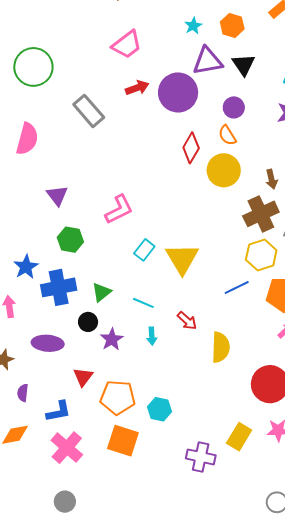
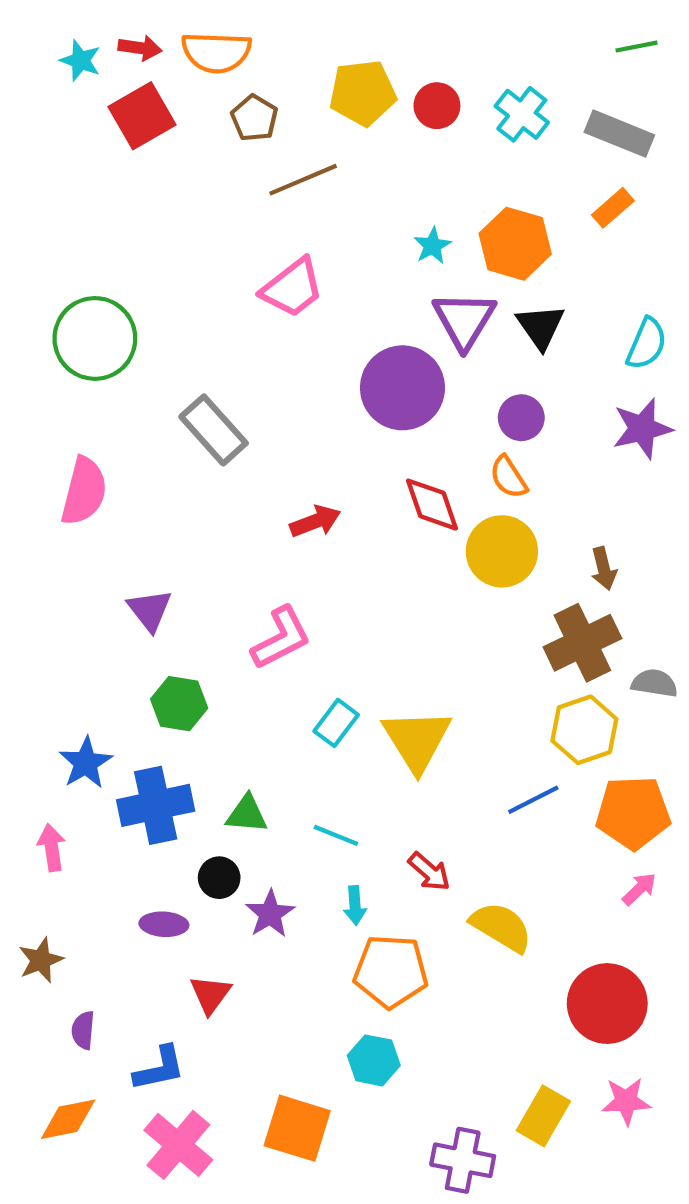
orange hexagon: (232, 25) -> (515, 244), size x1.4
purple triangle: (208, 61) -> (464, 320), turned -48
red arrow: (137, 88) -> (315, 521), moved
red diamond: (191, 148) -> (432, 505), turned -48
green triangle: (102, 292) -> (247, 814), turned 45
purple ellipse: (48, 343) -> (164, 924), moved, size x0.7
yellow semicircle: (221, 347) -> (501, 927), turned -60
orange pentagon: (118, 397) -> (391, 971), moved

